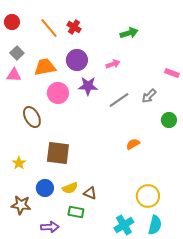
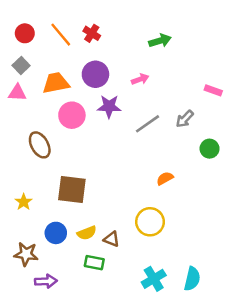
red circle: (12, 22) -> (25, 33), moved
yellow circle: (148, 196) -> (150, 222), moved
purple arrow: (50, 227) -> (46, 281), moved

